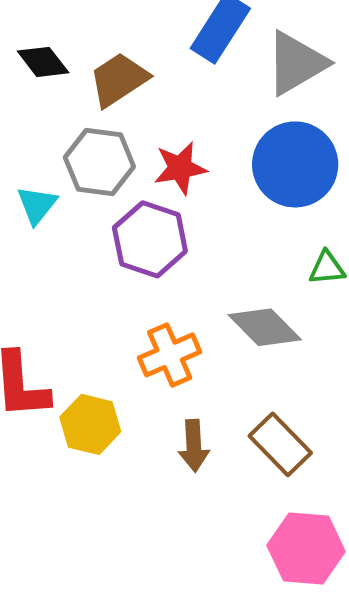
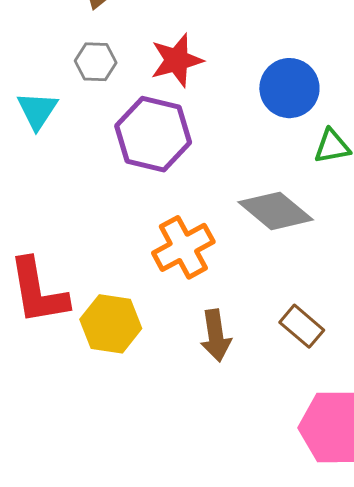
gray hexagon: (99, 162) -> (96, 62), size x0.6
blue circle: (295, 164) -> (289, 88), moved, size x0.7
brown rectangle: (280, 444) -> (302, 326), size x0.7

